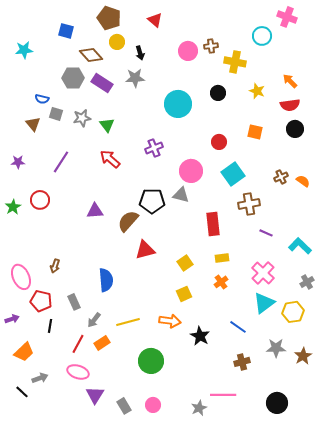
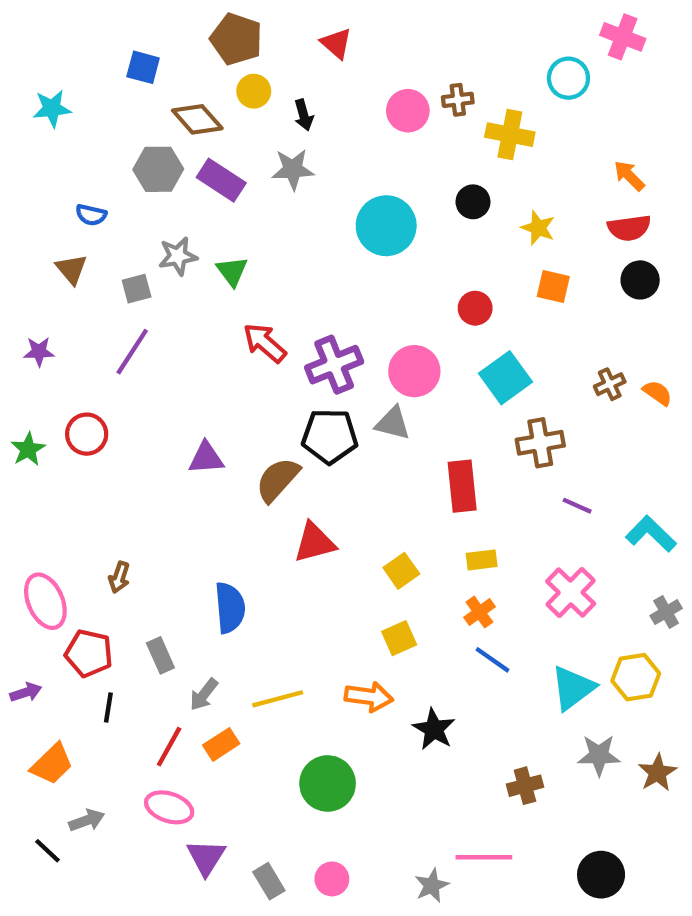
yellow star: (257, 91) -> (538, 228), moved
gray square: (56, 114) -> (137, 289), moved, turned -32
purple cross: (154, 148) -> (334, 365), moved, size x1.4
red arrow: (110, 159) -> (265, 343), moved
cyan triangle: (264, 303) -> (573, 688), moved
blue line: (238, 327) -> (492, 660), moved

